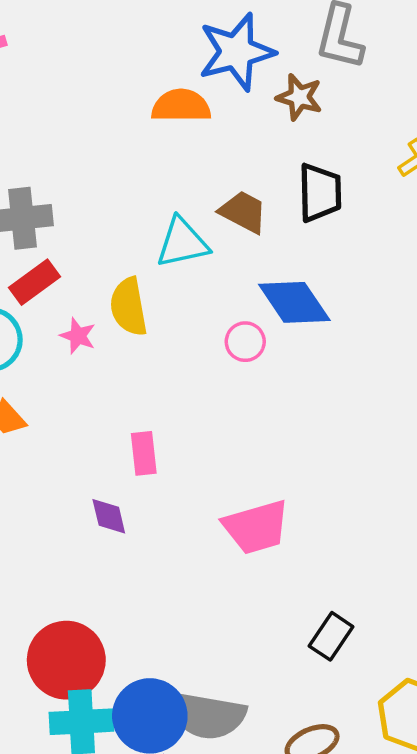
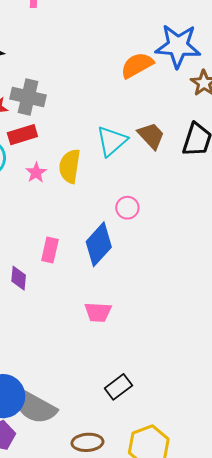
orange semicircle: (181, 106) -> (137, 65), turned -48
cyan triangle: (182, 243) -> (112, 141), turned -48
blue diamond: (294, 302) -> (99, 244), moved, turned 57
pink trapezoid: (256, 527) -> (98, 312), size x0.7

